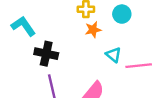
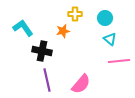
orange star: (93, 30) -> (63, 31), moved
cyan triangle: (113, 55) -> (110, 39), moved

